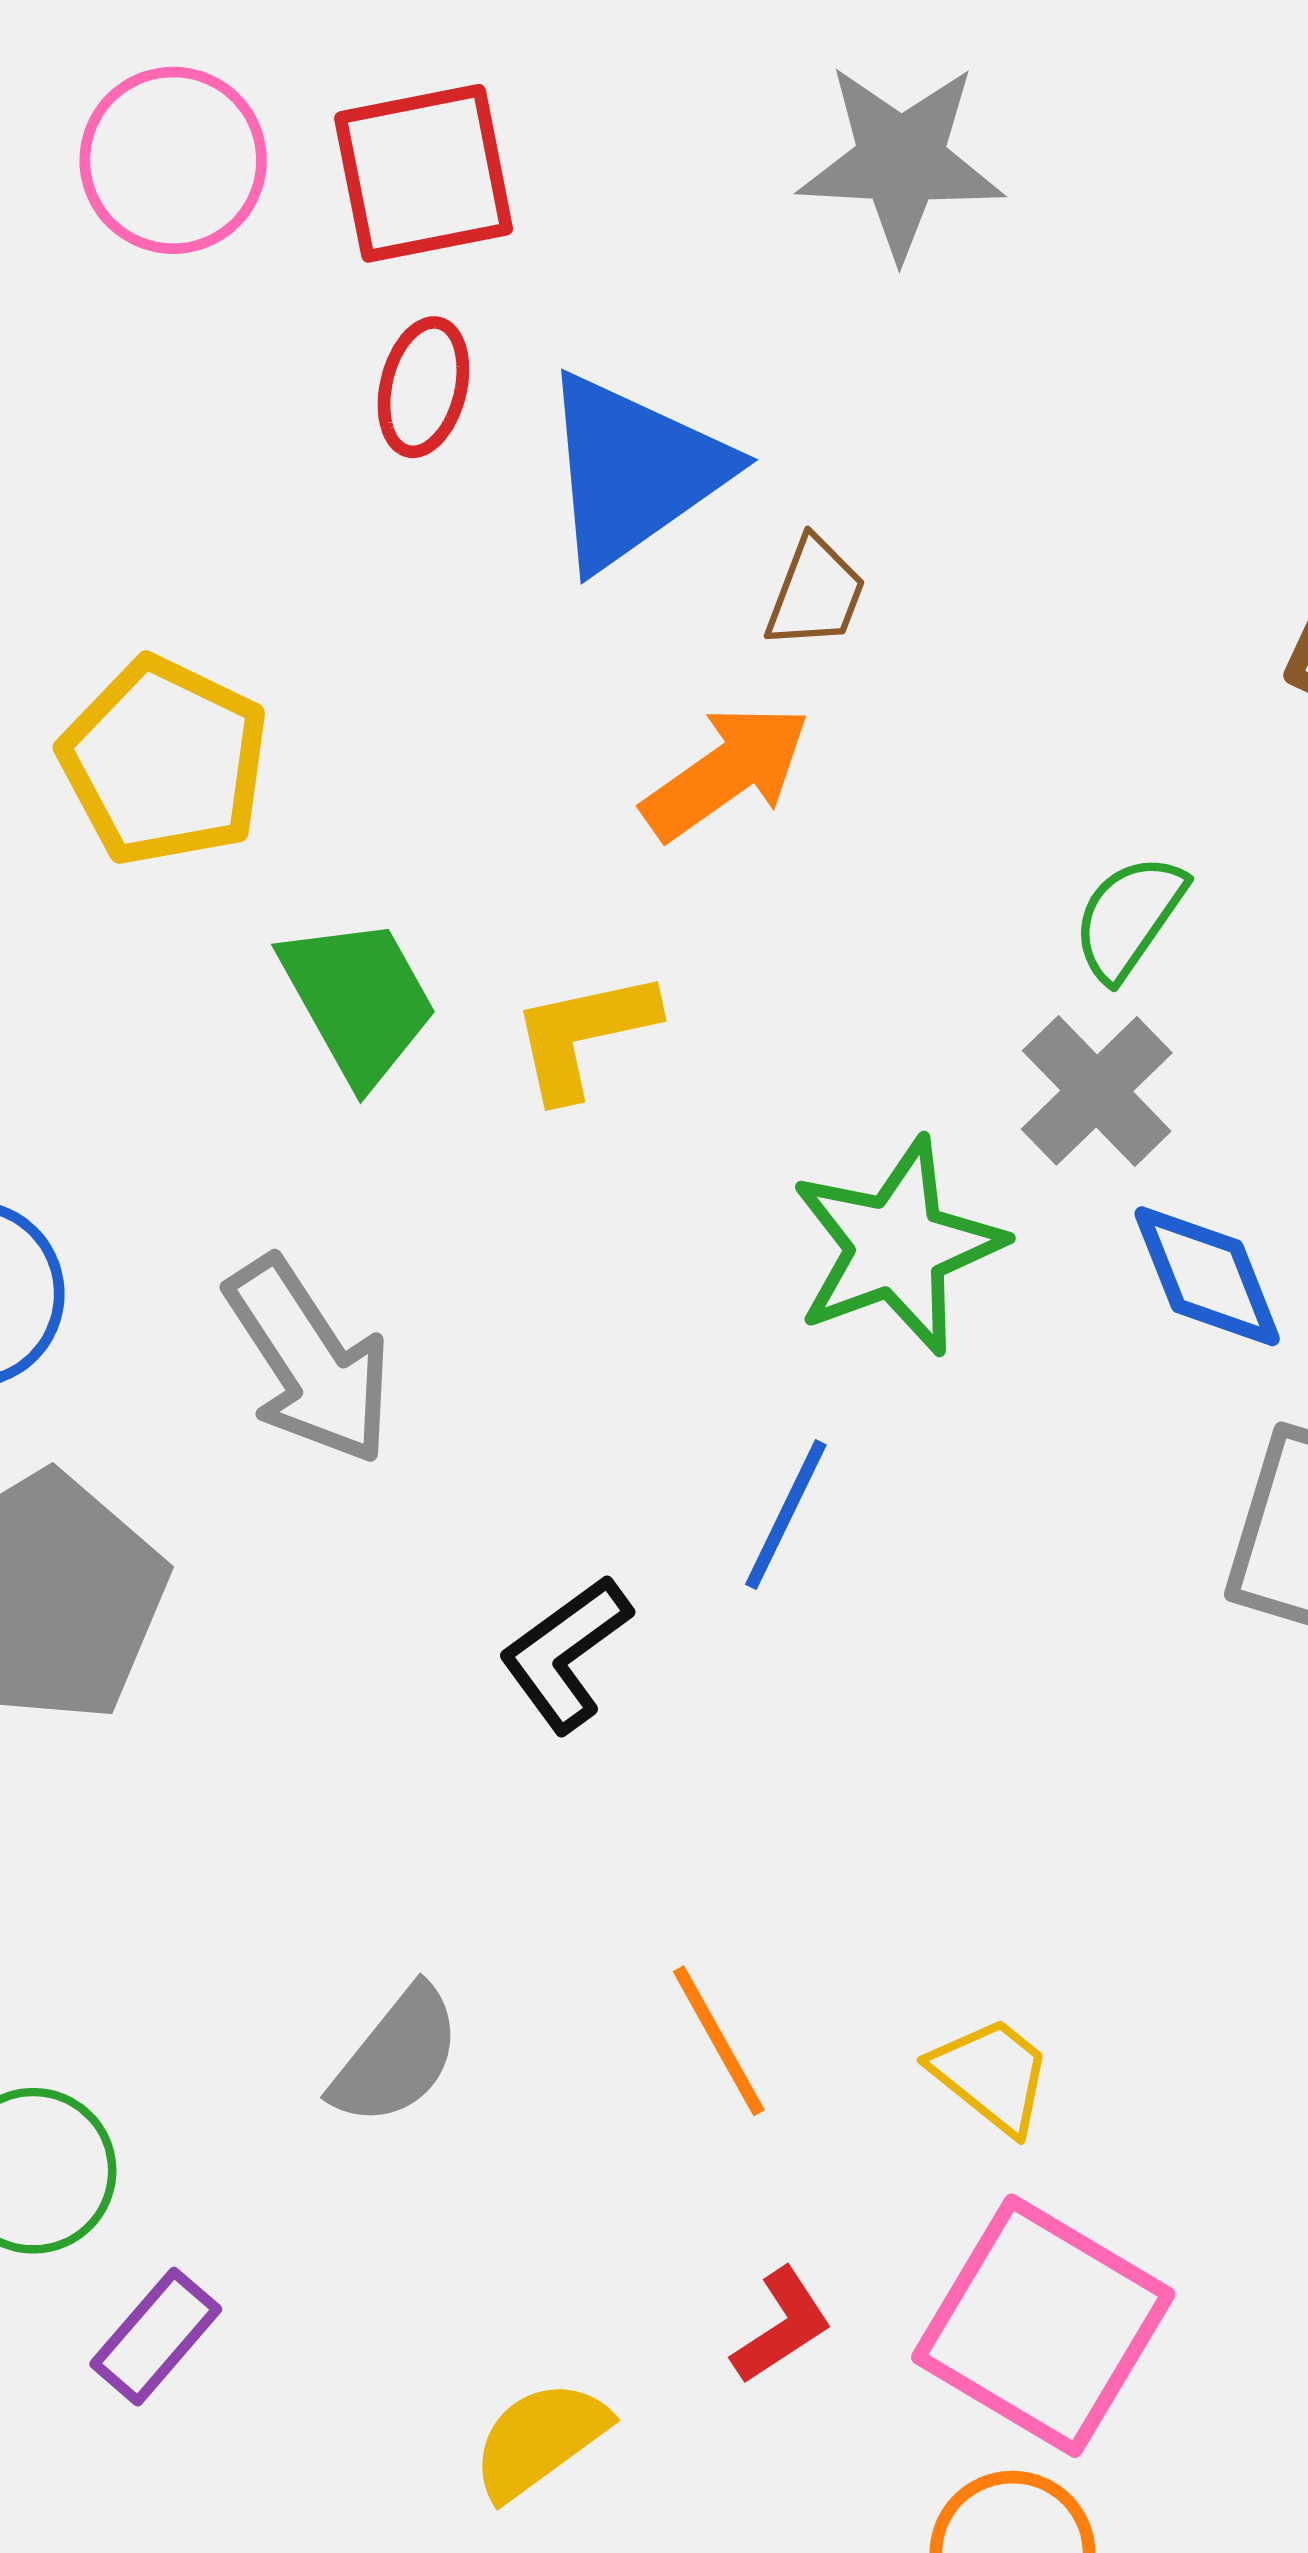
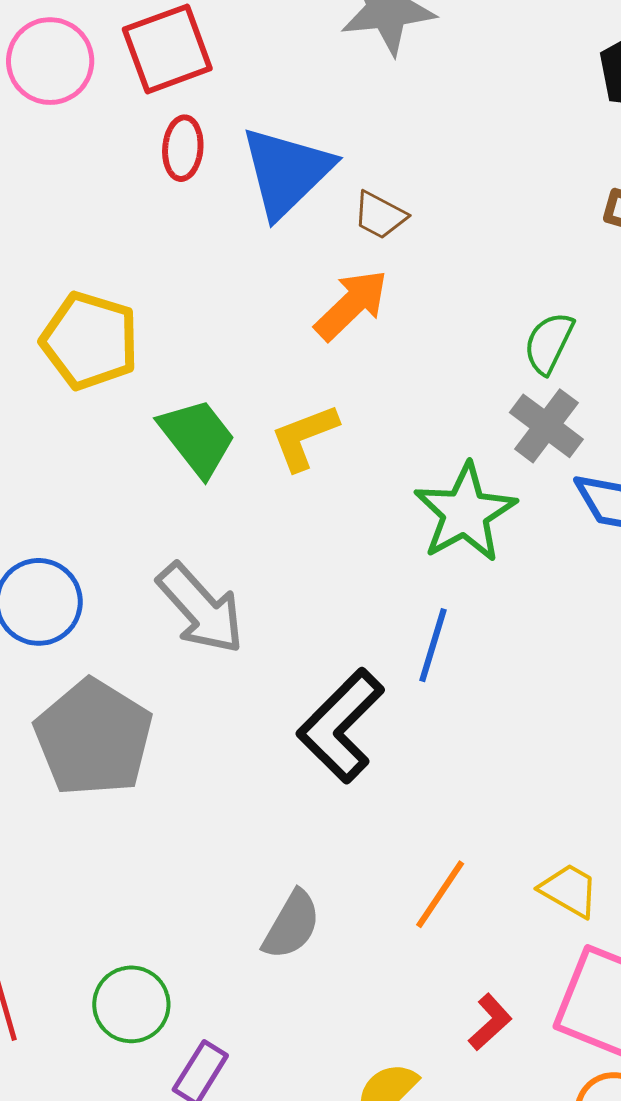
brown trapezoid: (815, 593) -> (380, 215), turned 106
black L-shape: (565, 1654) -> (341, 726), size x1.5
orange line: (719, 2041) -> (440, 894), turned 72

